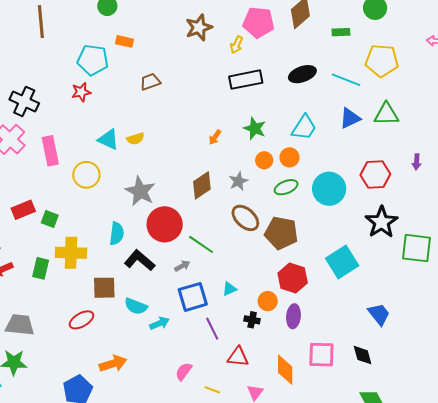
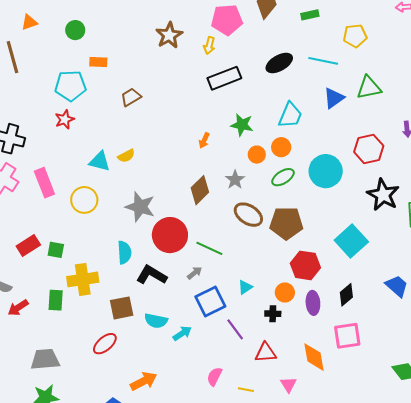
yellow pentagon: (382, 61) -> (355, 36), size x0.7
black diamond: (363, 355) -> (346, 295), moved, turned 75

